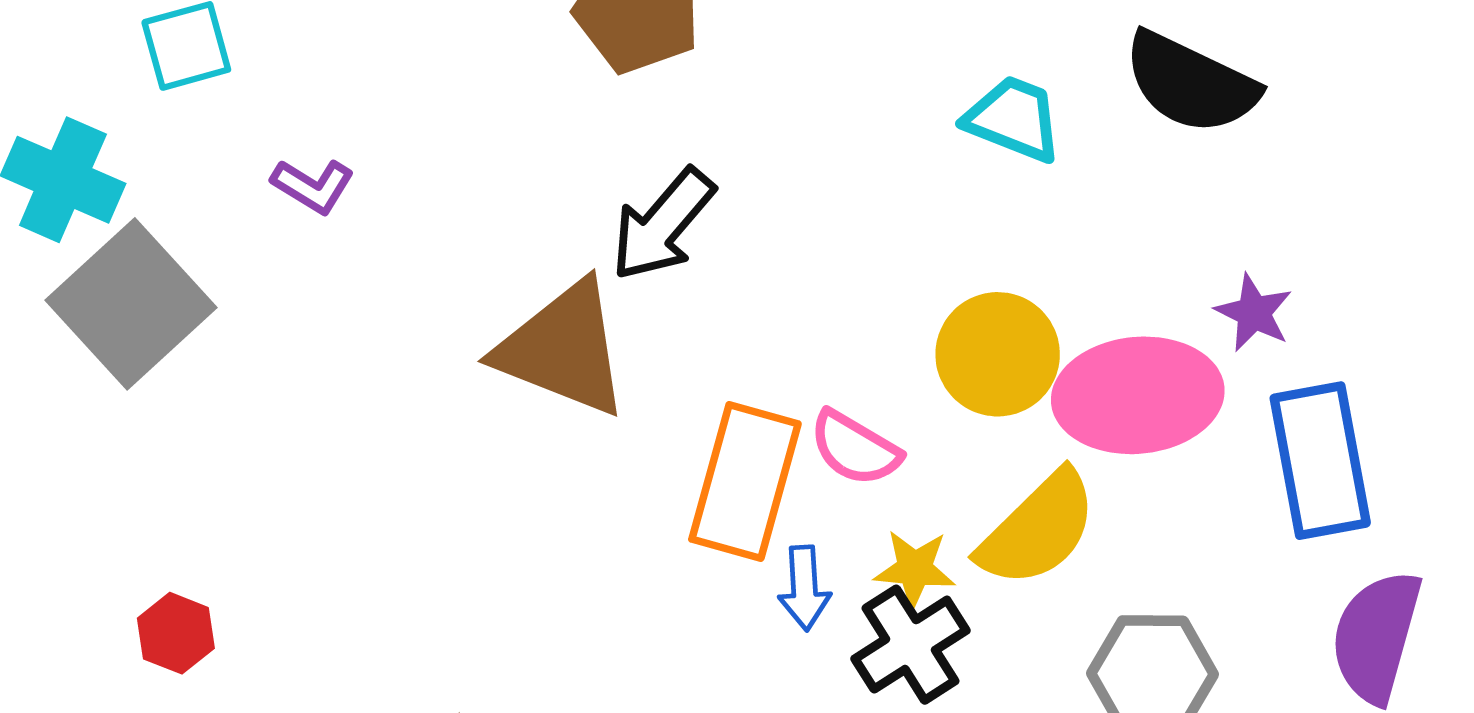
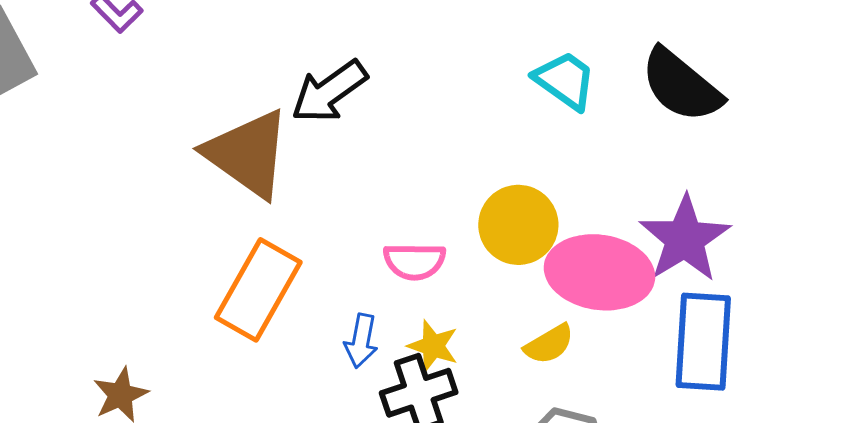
purple star: (1254, 313) -> (685, 239), size x1.8
pink semicircle: (855, 448) -> (415, 261), turned -44
orange rectangle: (745, 482) -> (258, 290), moved
yellow semicircle: (1038, 529) -> (549, 344), moved, size x0.6

